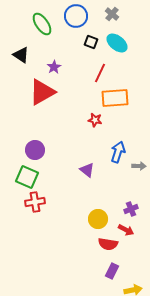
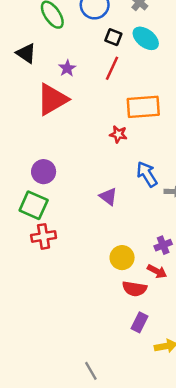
red line: (100, 73) -> (112, 68), moved
blue arrow: (118, 152) -> (147, 174), turned -50

